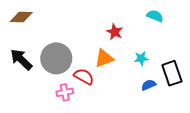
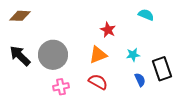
red semicircle: (84, 76) -> (98, 82), moved
blue semicircle: (149, 85) -> (140, 80), turned 88

